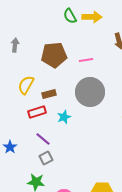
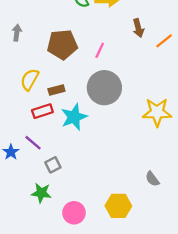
pink line: (86, 60) -> (100, 50), turned -56
cyan star: (64, 117) -> (74, 117), size x1.6
purple line: (43, 139) -> (33, 143), moved

